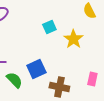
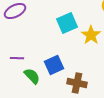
cyan square: (49, 27) -> (67, 23), size x1.5

